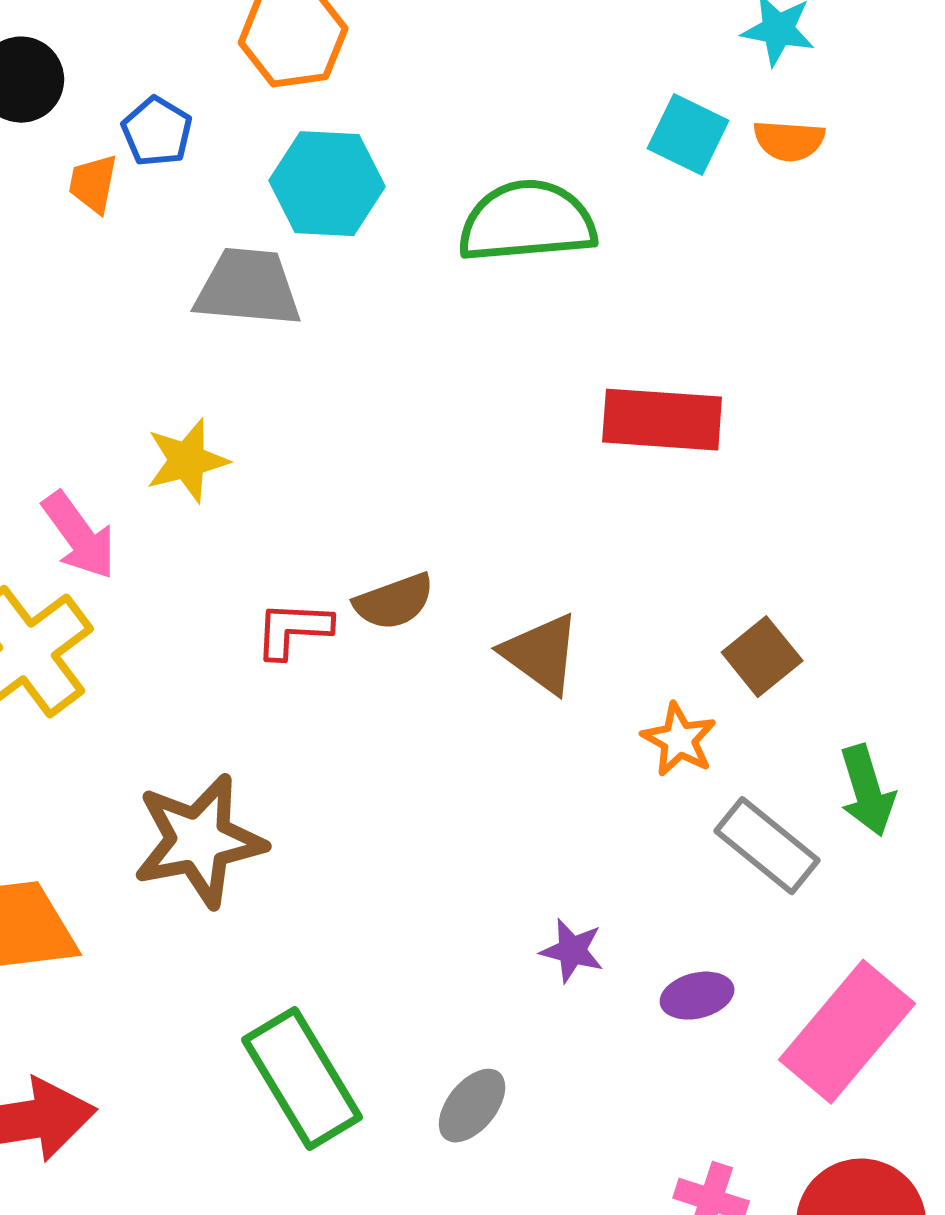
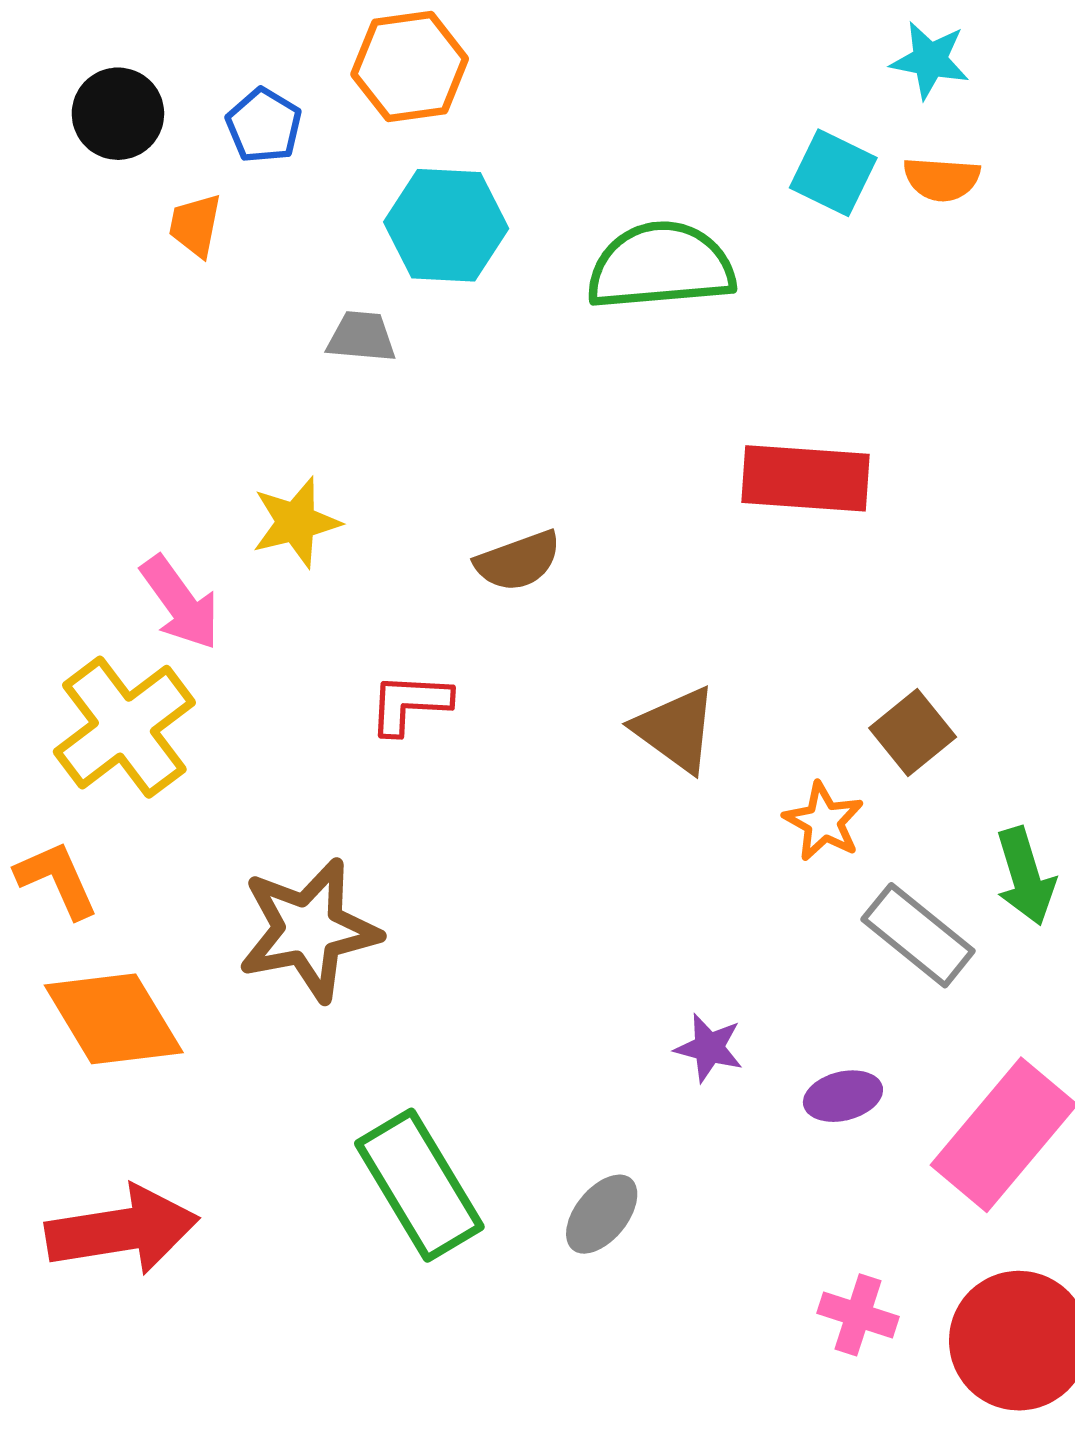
blue pentagon: (157, 132) -> (264, 125), moved
gray trapezoid: (248, 288) -> (361, 337), size x0.6
brown semicircle: (394, 602) -> (518, 561), moved

